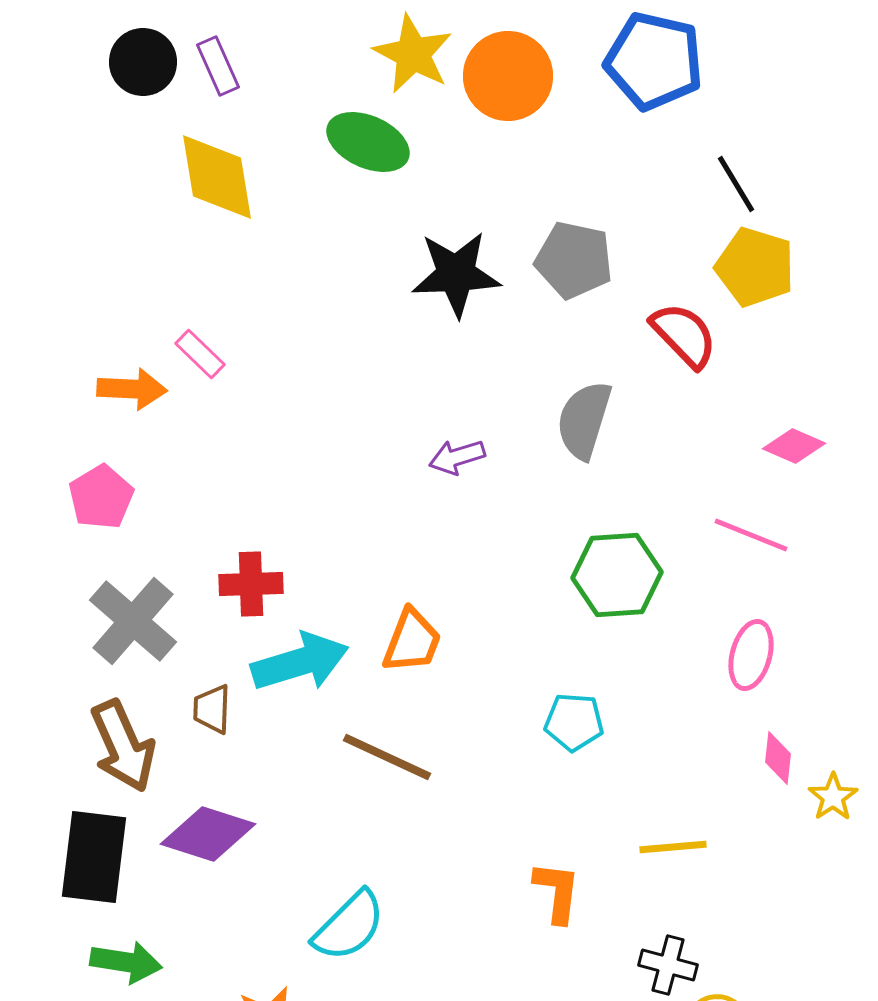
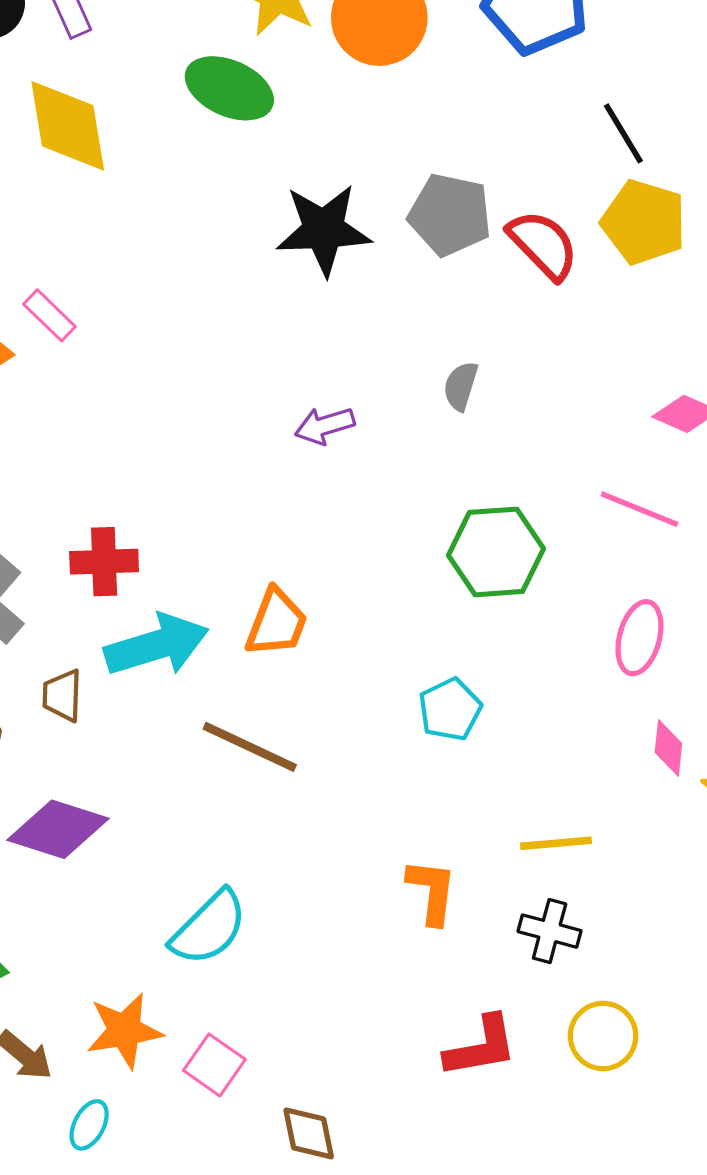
red semicircle: (684, 335) -> (543, 245), moved
gray semicircle: (584, 420) -> (461, 386), size x0.6
cyan pentagon: (574, 722) -> (450, 709), turned -30
black cross: (668, 965) -> (550, 931), moved

